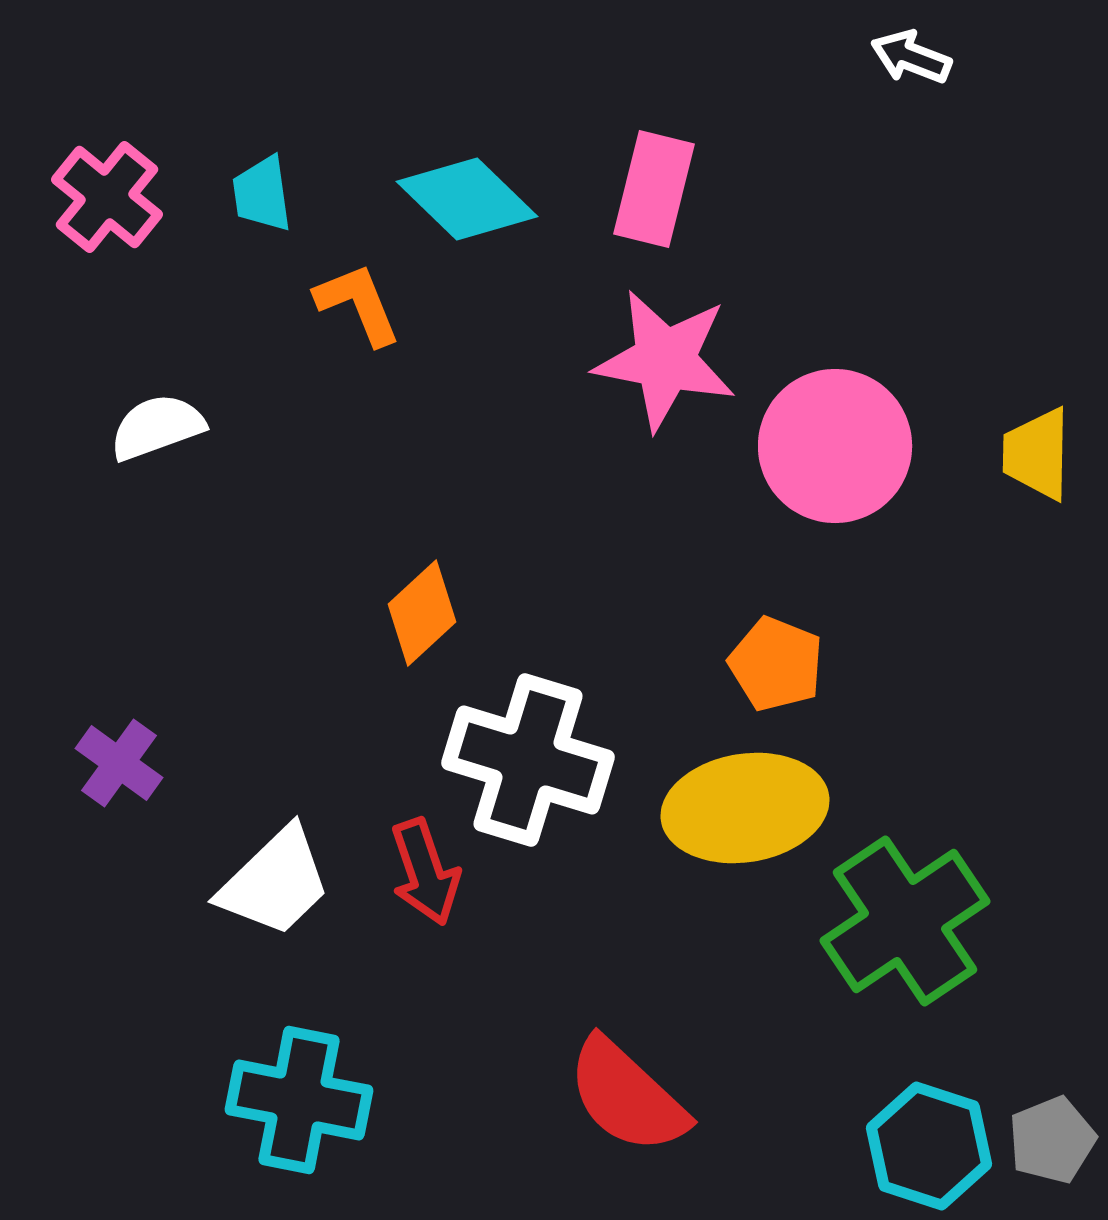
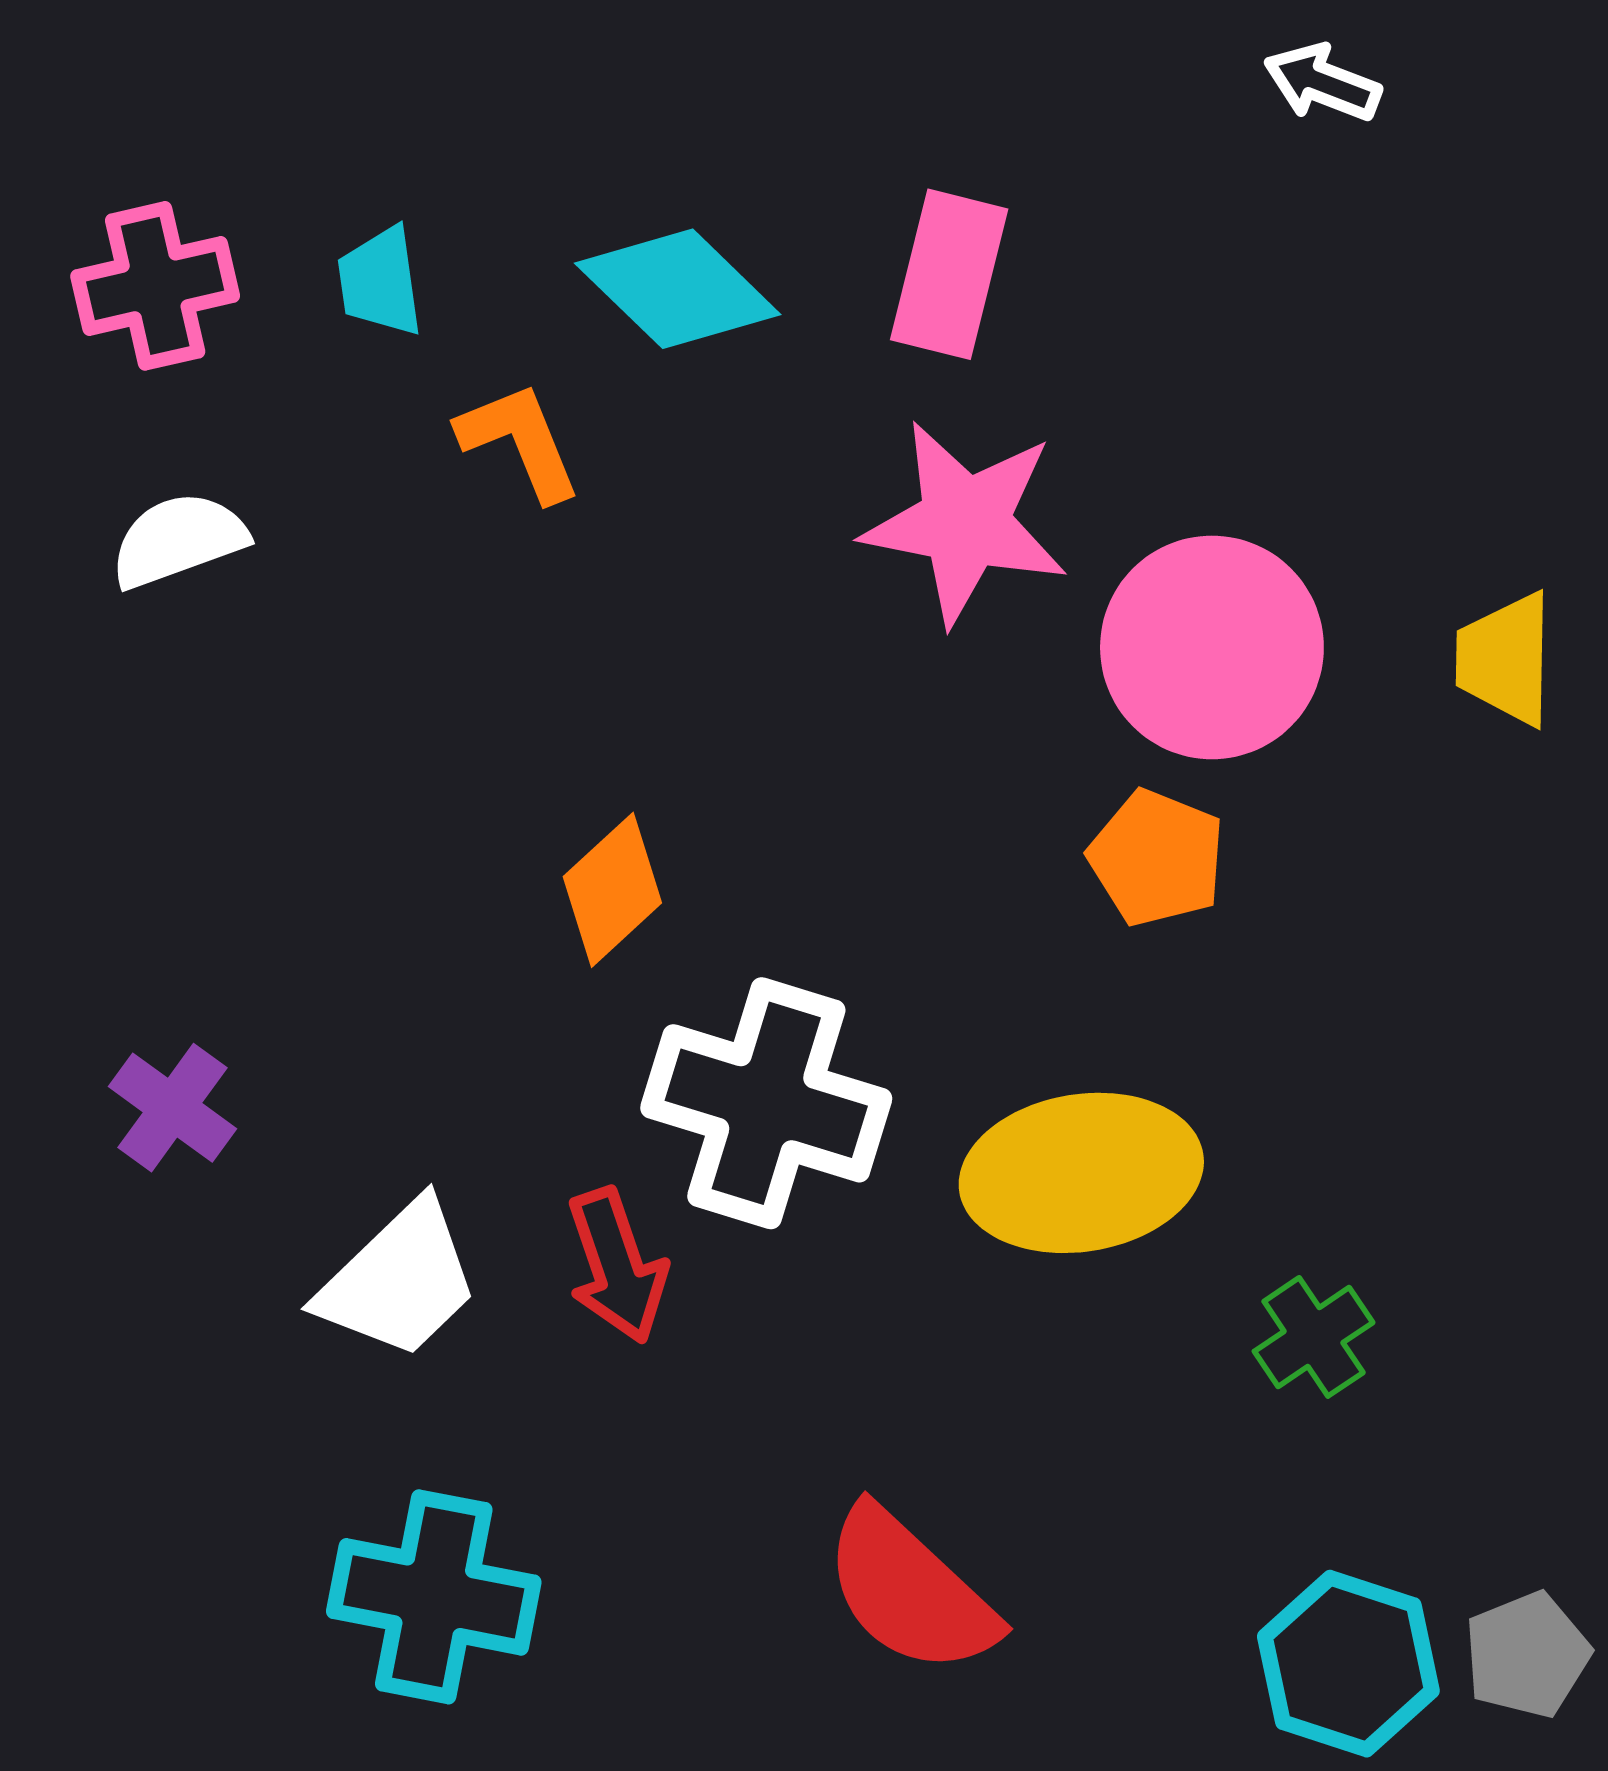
pink cross: (107, 197) -> (155, 286), turned 38
white semicircle: (157, 427) -> (178, 540), moved
orange pentagon: (776, 664) -> (1157, 858), moved
green cross: (905, 921) -> (1314, 1337), size x0.5

